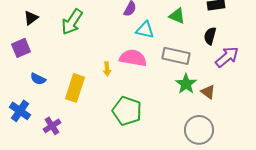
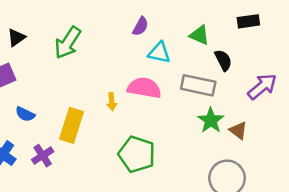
black semicircle: (210, 36) -> (223, 60), moved, turned 138
purple cross: (52, 126) -> (43, 156), moved

